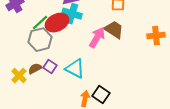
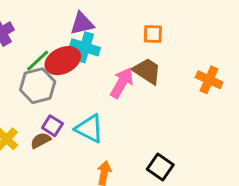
orange cross: (156, 36) -> (209, 80), turned 30
brown semicircle: (35, 69) -> (41, 140), moved
black square: (101, 95) -> (160, 167), moved

